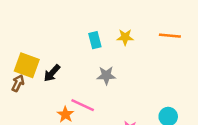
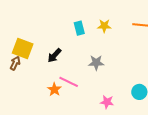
black arrow: (52, 73) -> (54, 55), moved
gray star: (106, 75) -> (96, 63), moved

